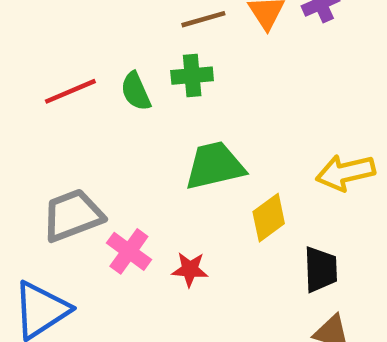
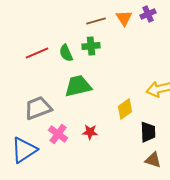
green trapezoid: (215, 166) -> (78, 86), moved
pink cross: (129, 251) -> (58, 134), moved

